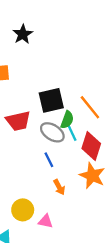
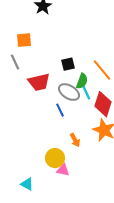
black square: (51, 100) -> (68, 64), size x0.6
blue line: (49, 160) -> (60, 110), moved
yellow circle: (23, 210) -> (55, 158), moved

